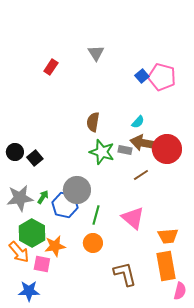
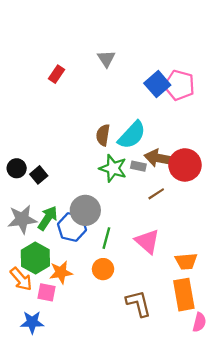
blue square: (142, 76) -> (157, 84), size x1.6
cyan semicircle: (138, 122) -> (132, 135), moved, size x2.0
green arrow: (43, 197) -> (48, 218), size x1.6

